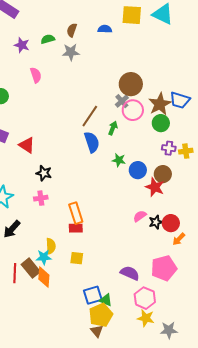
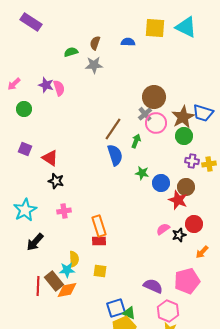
purple star: (22, 45) -> (46, 85), moved
black star: (44, 173) -> (56, 181), moved
red circle: (171, 223) -> (194, 224), moved
orange diamond: (44, 277) -> (67, 290), turned 75

